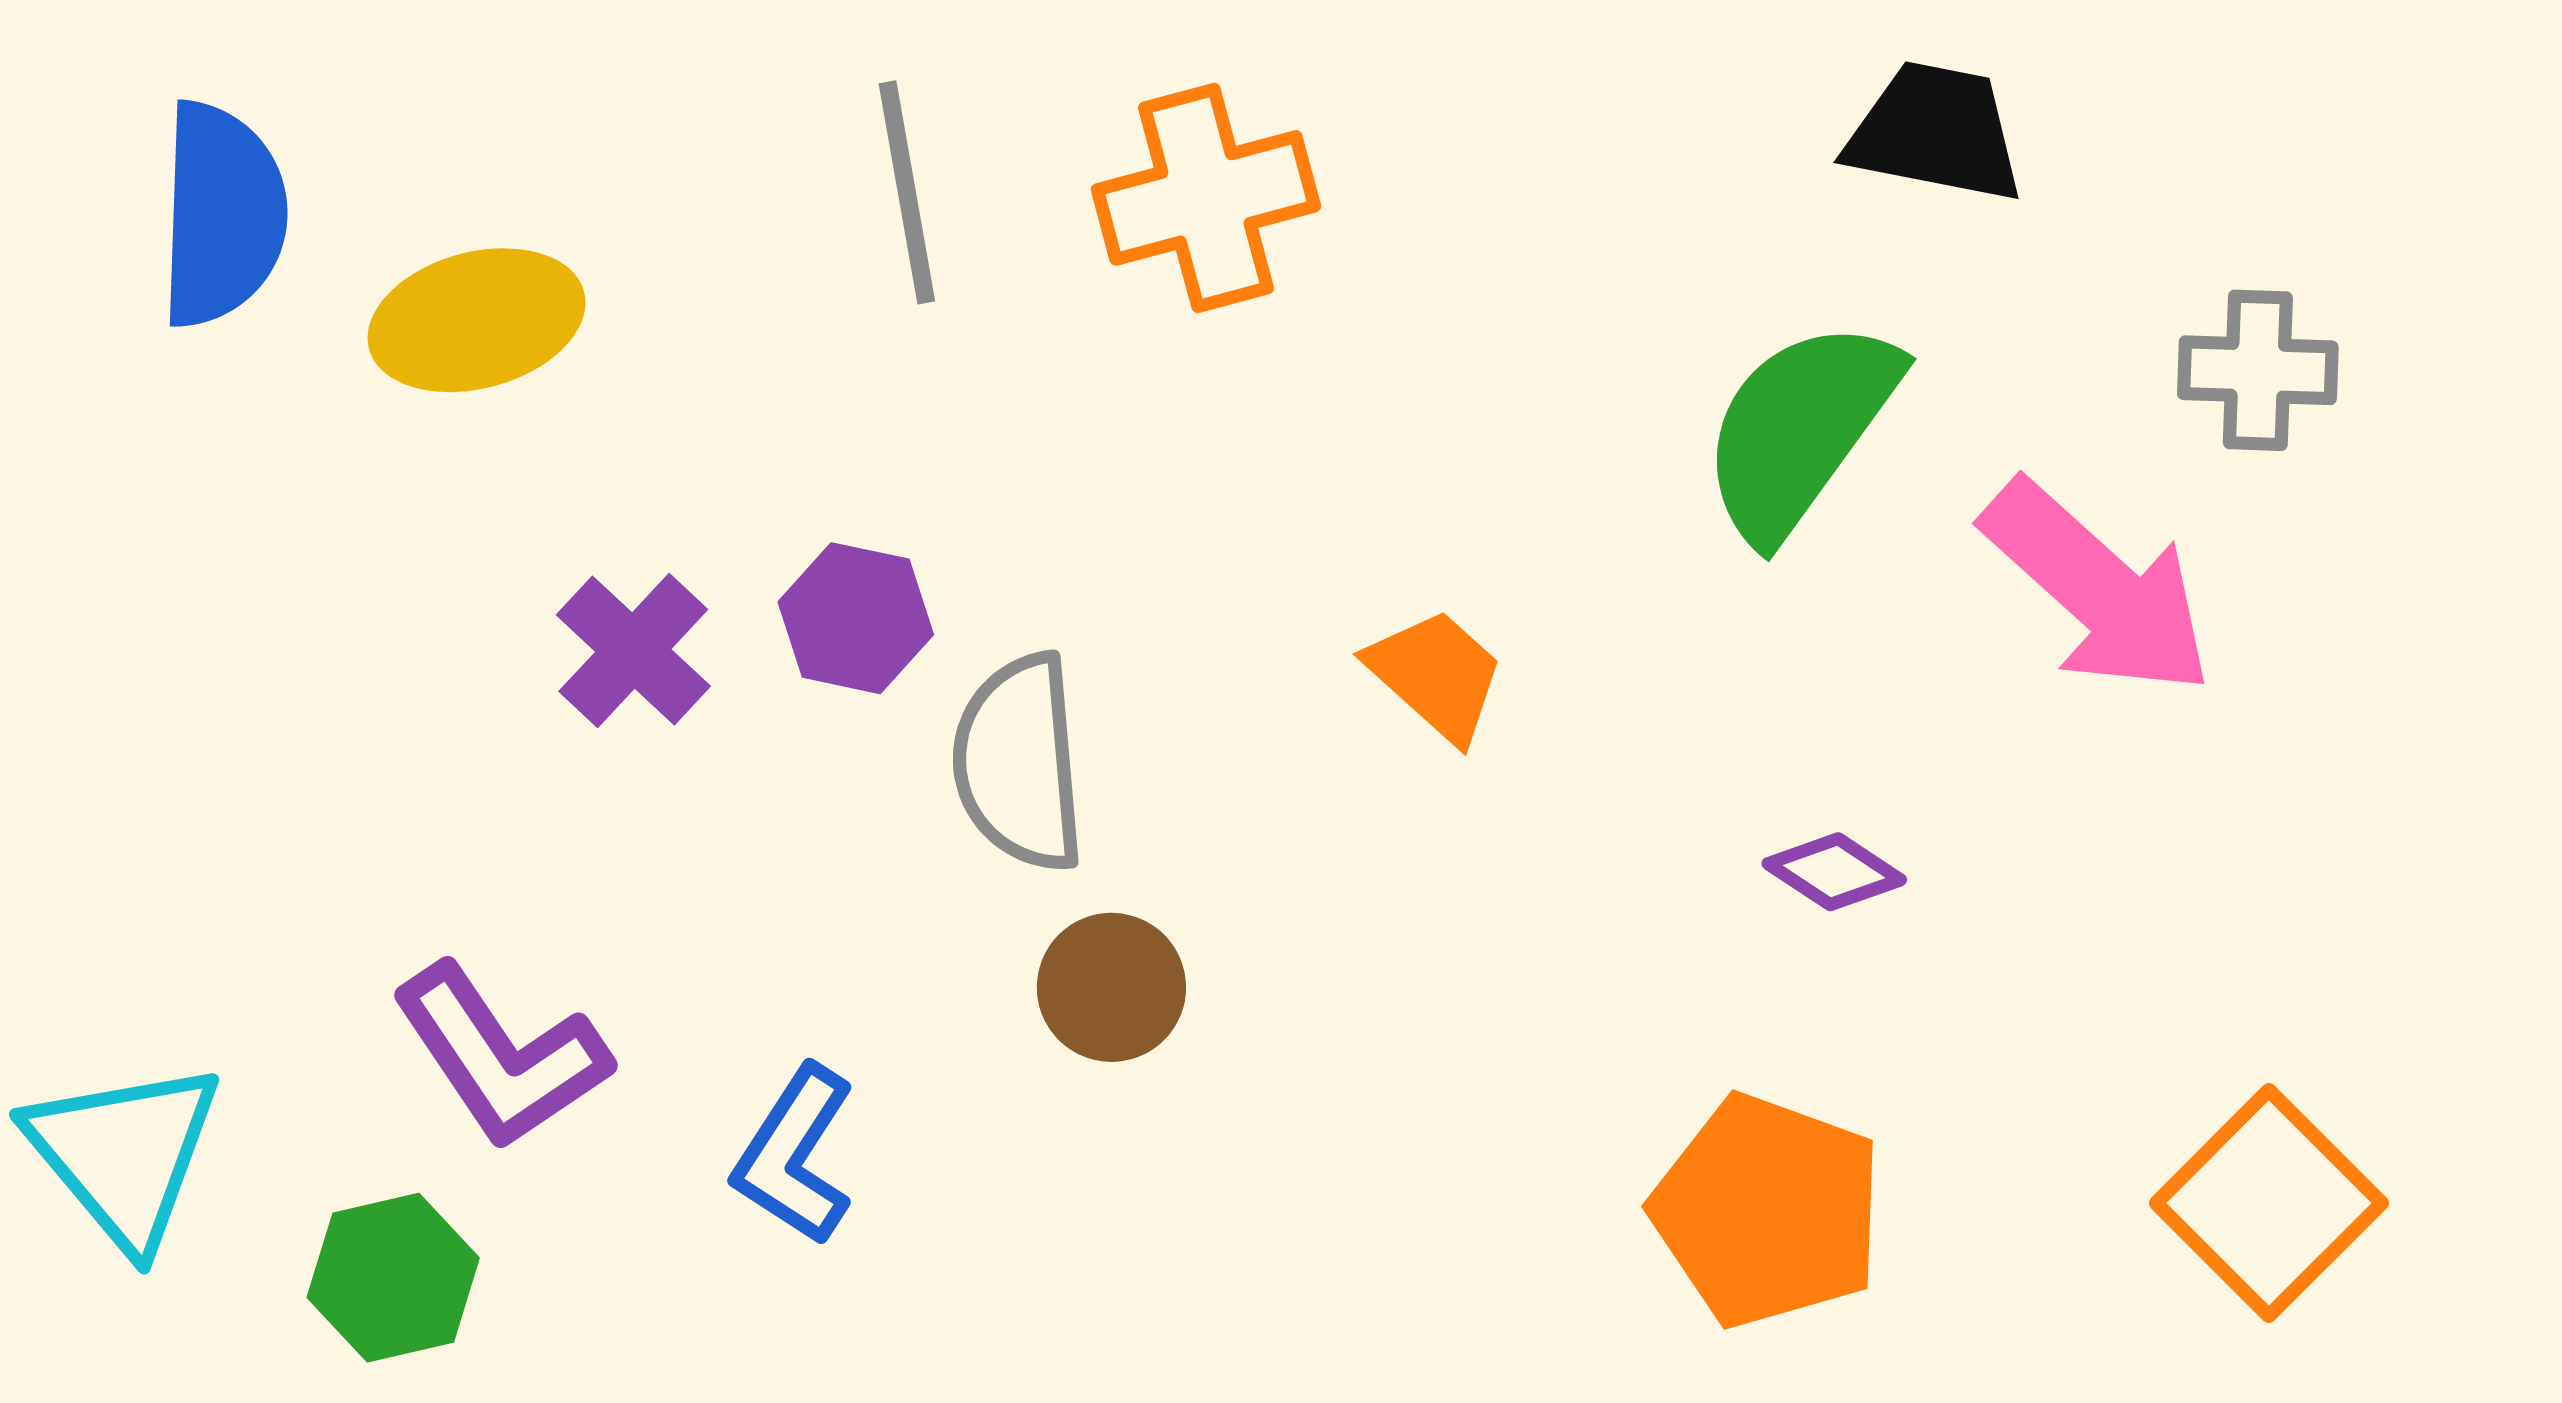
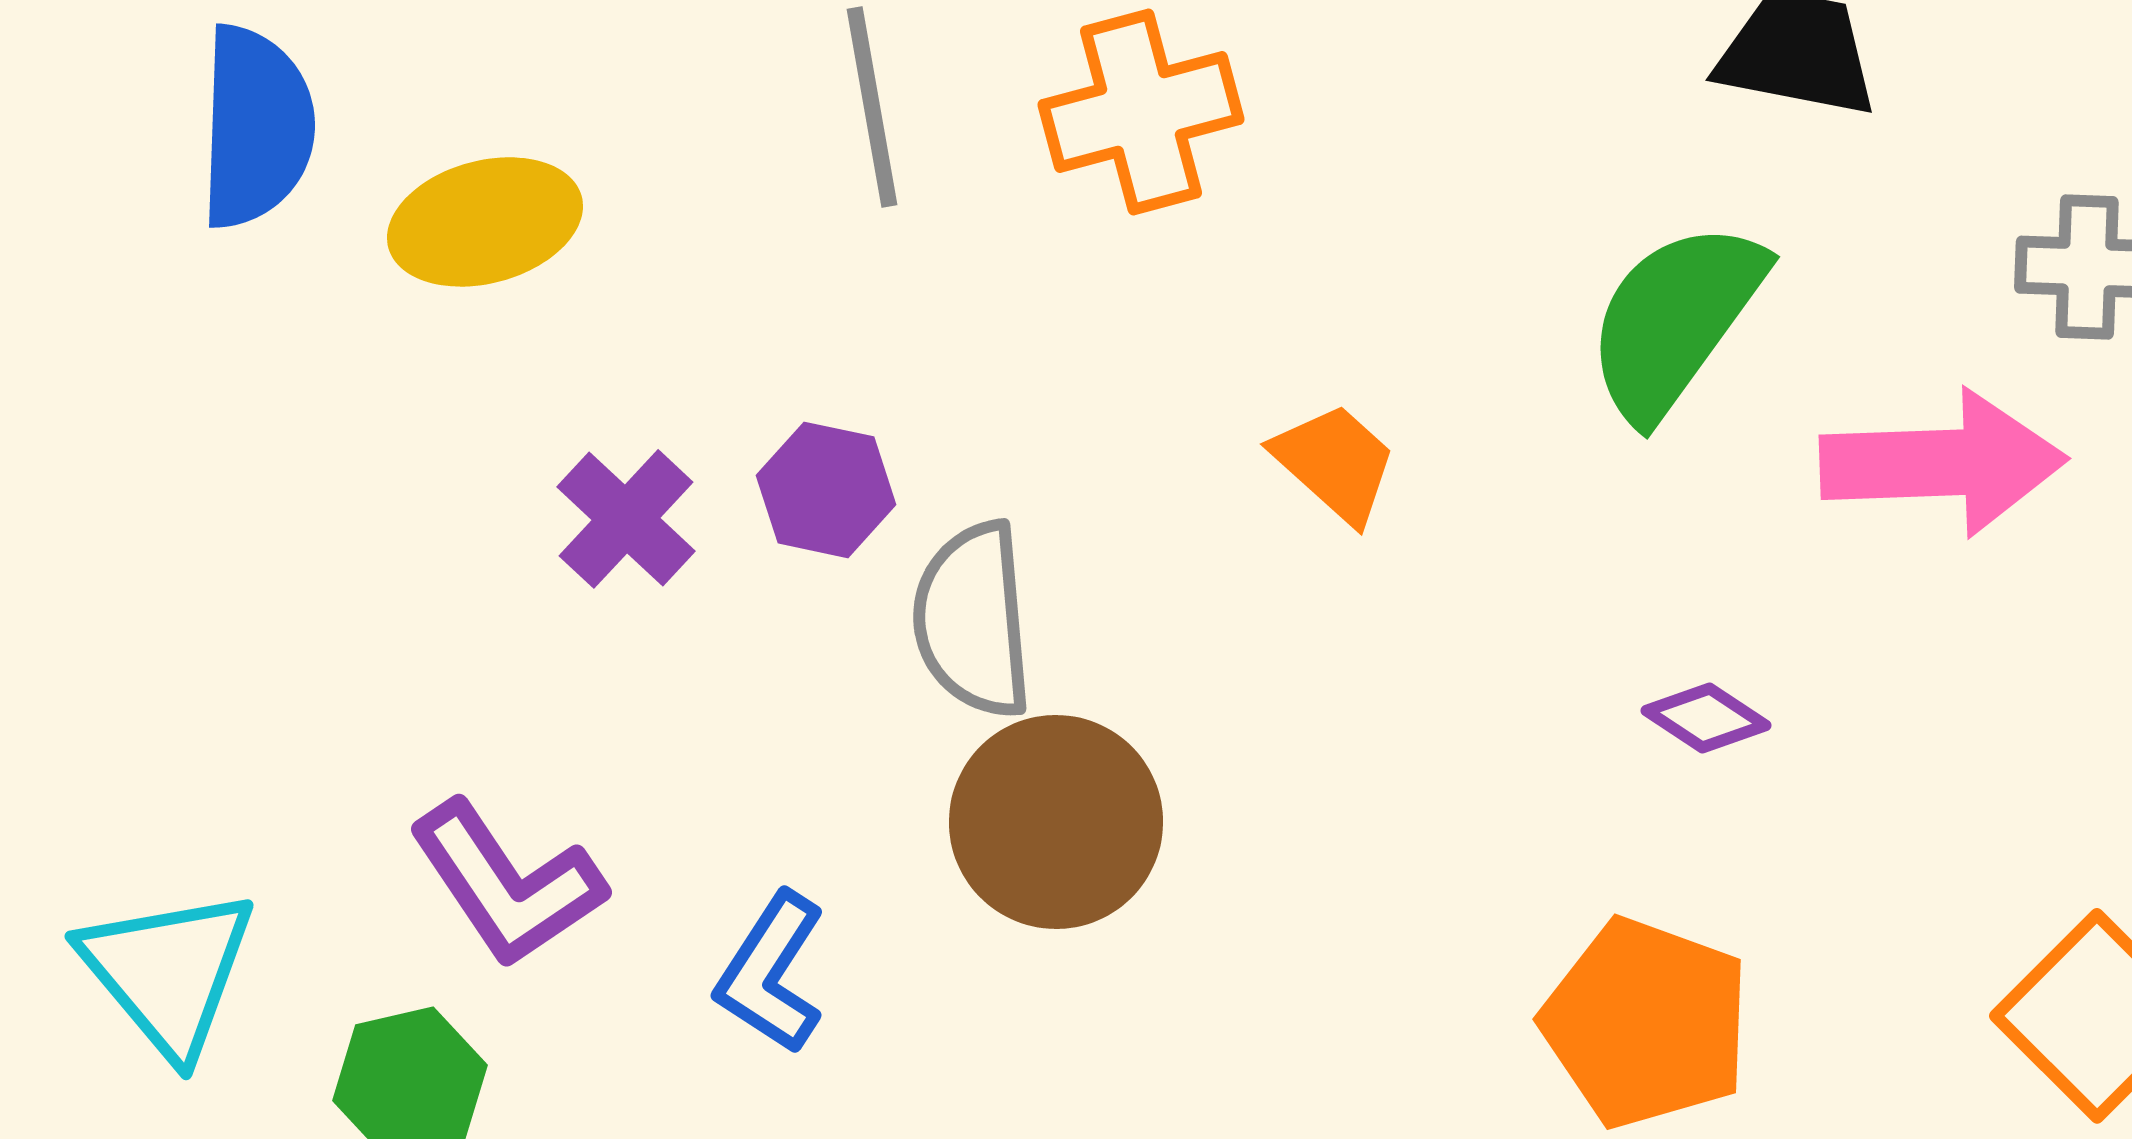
pink arrow: (2098, 588) -> (1943, 463), turned -44
orange trapezoid: (1436, 675) -> (1335, 463), moved
brown circle: (1111, 987) -> (1056, 822), size x1.6

